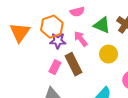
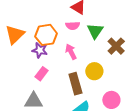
green triangle: (102, 25) -> (95, 31), moved, turned 30
purple star: (58, 41) -> (40, 50), moved
brown rectangle: (74, 64) -> (75, 84), moved

